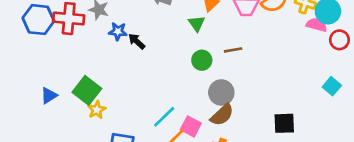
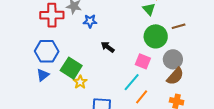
blue hexagon: (38, 20) -> (47, 51), moved
black arrow: (137, 41) -> (108, 47), moved
green circle: (202, 60) -> (156, 36), size x1.5
pink square: (191, 126) -> (143, 61), moved

